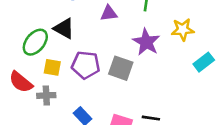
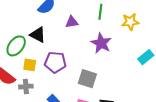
yellow star: (183, 30) -> (130, 22), moved
gray square: (121, 68) -> (87, 79), moved

